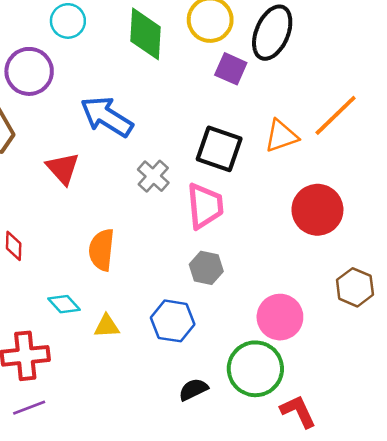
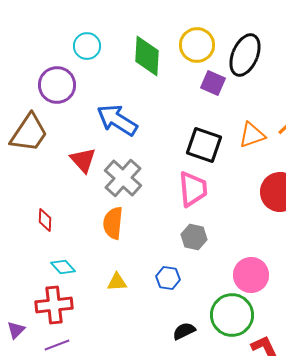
gray cross: (153, 176) -> (123, 178), moved, size x1.5
cyan diamond: (64, 304) -> (63, 267), moved
blue hexagon: (173, 321) -> (168, 278), size x0.7

